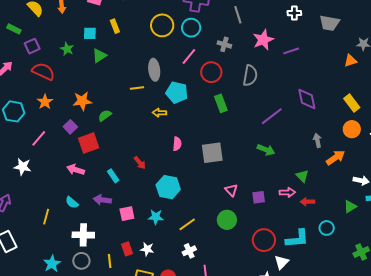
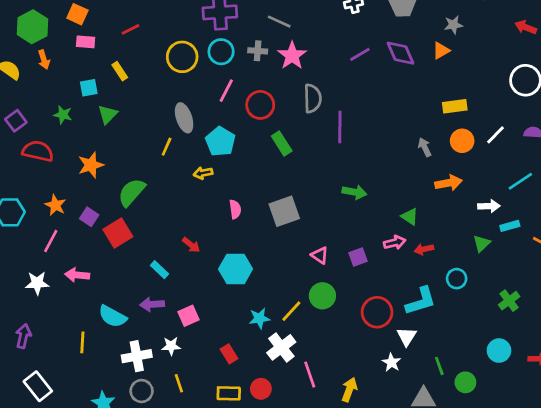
gray line: (238, 15) -> (279, 22), turned -36
pink star: (263, 40) -> (292, 56), moved
gray cross: (224, 44) -> (258, 51), moved
yellow line: (137, 88) -> (167, 147), turned -48
cyan pentagon: (177, 92) -> (220, 141), turned 30
purple diamond: (307, 99) -> (401, 53), moved
orange star: (82, 101) -> (91, 165), moved
orange star: (45, 102) -> (55, 205), moved
yellow rectangle: (352, 103) -> (455, 106), turned -48
green semicircle: (105, 116) -> (132, 192), size x1.6
purple line: (272, 116) -> (340, 127), moved, turned -40
gray arrow: (317, 140) -> (425, 147), moved
orange arrow: (336, 158) -> (449, 183), turned 36
pink arrow: (76, 170) -> (77, 275), moved
cyan semicircle: (72, 202) -> (112, 316), size x1.5
cyan star: (156, 217) -> (259, 318), moved
yellow line: (187, 224) -> (291, 311), moved
red rectangle: (127, 249) -> (229, 354), moved
white star: (147, 249) -> (171, 346), moved
white cross: (189, 251) -> (281, 347), size x1.5

